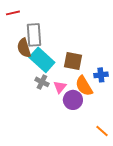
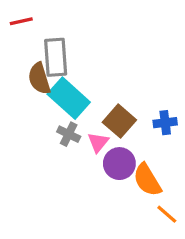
brown square: (73, 61) -> (119, 121), moved, turned 30
orange semicircle: (84, 86) -> (147, 180), moved

